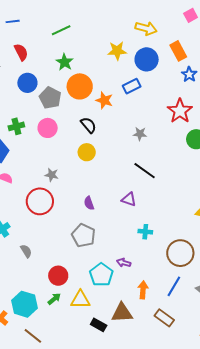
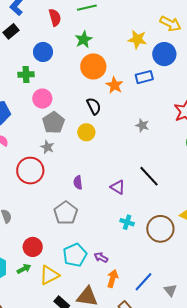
red semicircle: (21, 52) -> (55, 17), moved
gray pentagon: (50, 98) -> (53, 123), moved
green cross: (16, 126) -> (26, 74), moved
pink circle: (48, 128) -> (42, 99), moved
black line: (145, 171) -> (149, 176), moved
brown circle: (180, 253) -> (160, 229), moved
purple arrow: (124, 263) -> (101, 257), moved
yellow triangle: (80, 300) -> (49, 275), turned -40

